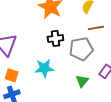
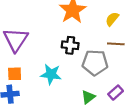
orange square: (12, 75) -> (15, 74), turned -32

